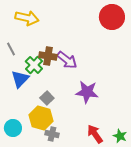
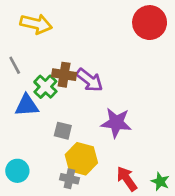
blue triangle: (20, 79) -> (27, 105), turned 42
gray square: (47, 98) -> (63, 131), turned -32
yellow hexagon: (41, 118) -> (81, 159), moved

